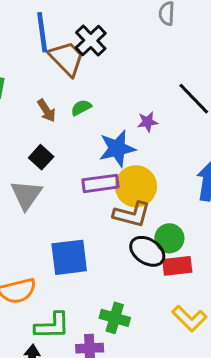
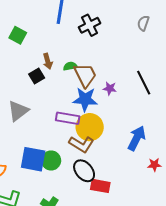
brown trapezoid: (66, 58) -> (85, 75), moved
black square: (41, 157) -> (37, 76), moved
green circle: (169, 238) -> (51, 161), moved

